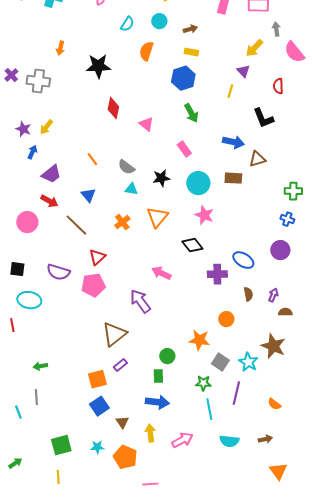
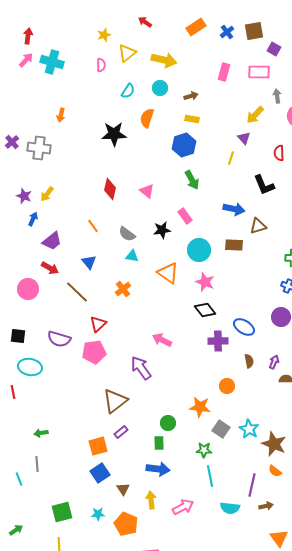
black star: (98, 66) -> (114, 134), moved
red diamond: (113, 108) -> (110, 189), moved
black star: (161, 178) -> (162, 230), moved
orange triangle: (157, 217) -> (168, 273), moved, turned -35
black diamond: (192, 245) -> (205, 310), moved
brown star: (273, 346) -> (274, 444), moved
purple line: (236, 393) -> (252, 485), moved

